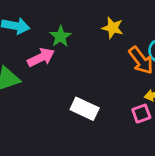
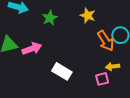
pink arrow: (41, 57) -> (32, 49), moved

